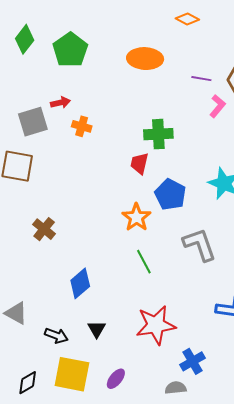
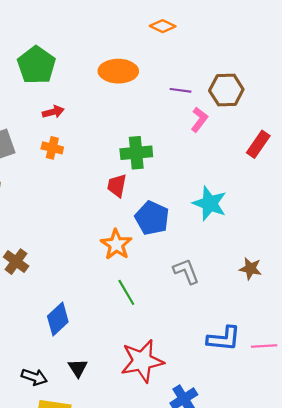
red arrow: (60, 103) -> (53, 112), moved
gray L-shape: (200, 245) -> (186, 271), size x0.7

